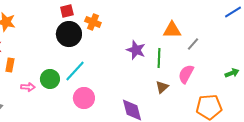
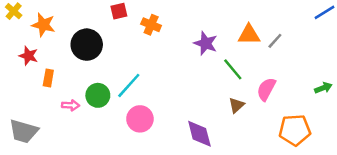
black circle: (69, 34) -> (87, 45), moved
gray line: (193, 44) -> (275, 41), moved
purple star: (136, 50) -> (206, 43), moved
green line: (159, 58) -> (233, 69), turned -42

